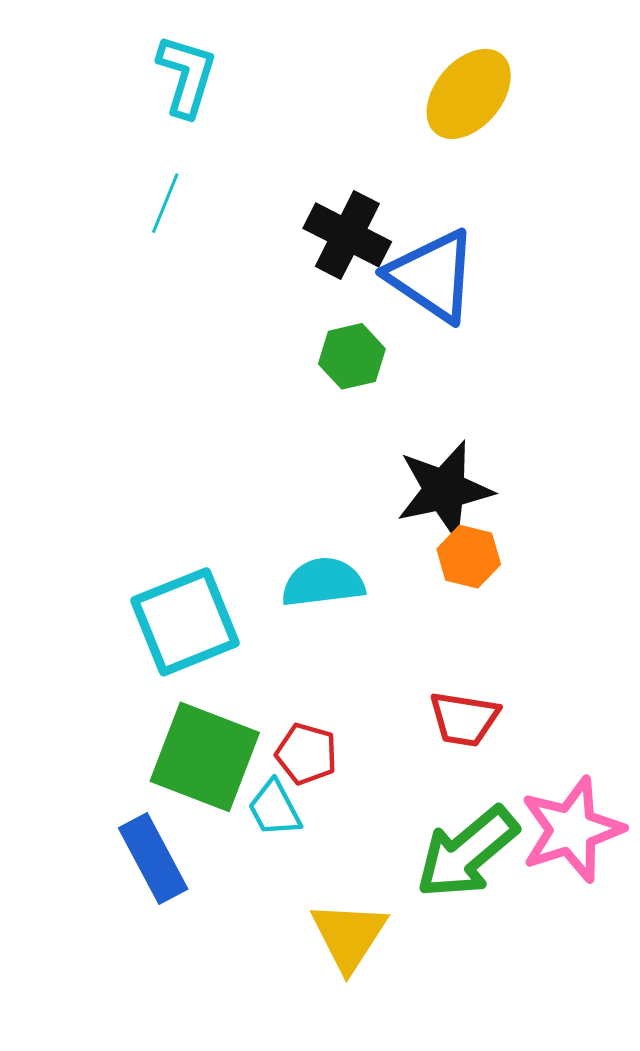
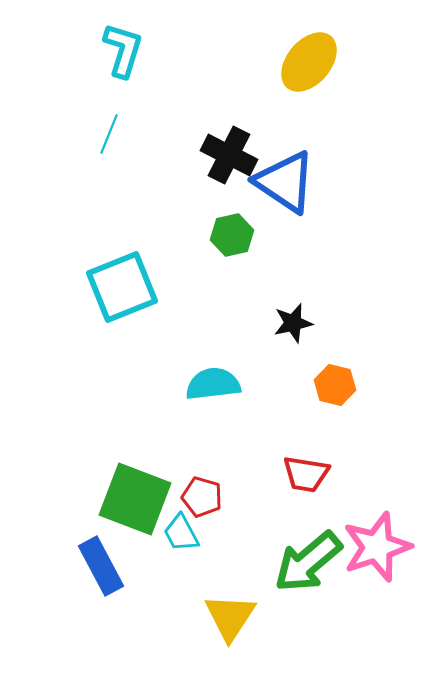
black star: (444, 490) -> (293, 323), size x0.6
orange hexagon: (469, 557) -> (335, 385), moved
cyan square: (185, 622) -> (122, 287), moved

